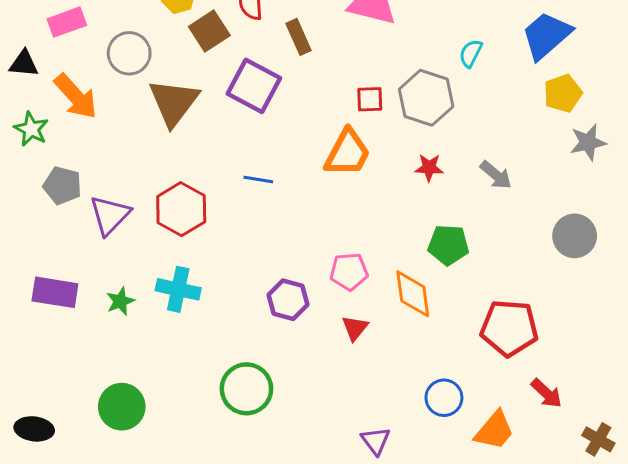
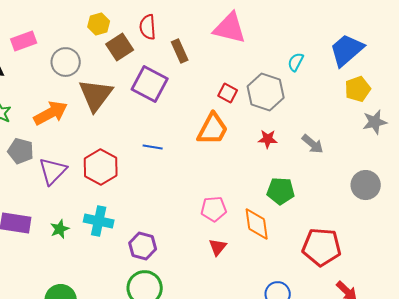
orange arrow: (76, 96) -> (51, 113), moved, turned -76
red square: (370, 99) -> (228, 93), turned 30
purple hexagon: (288, 300) -> (143, 246), moved

